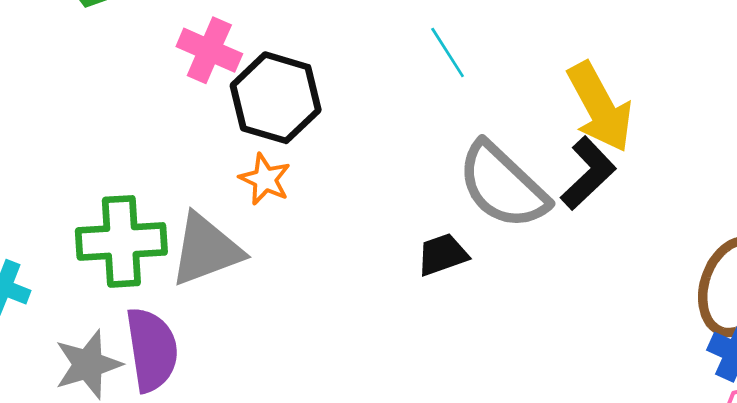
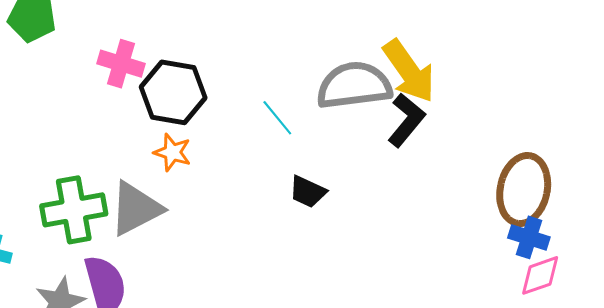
cyan line: (448, 52) -> (277, 118), moved
gray semicircle: (503, 186) -> (354, 85), moved, turned 136
black trapezoid: (442, 255) -> (308, 192), turned -129

